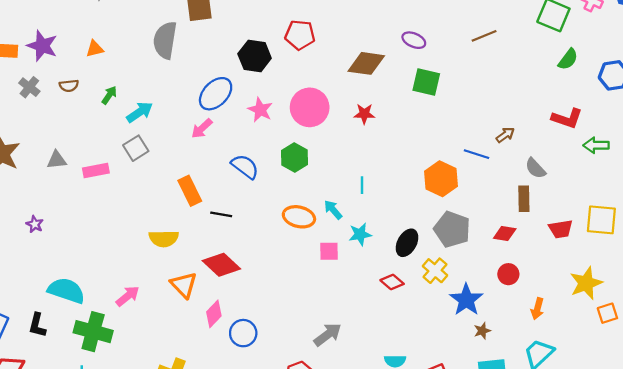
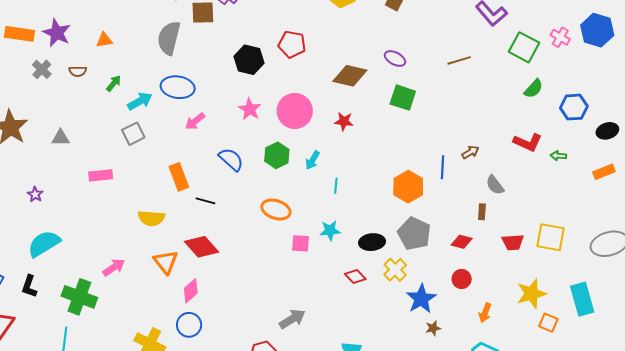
blue ellipse: (216, 94) -> (178, 87), moved, turned 48
green arrow: (596, 145) -> (558, 156), moved, size x0.7
blue line: (476, 154) -> (443, 167), turned 70
pink rectangle: (96, 171) -> (101, 175), moved
brown rectangle: (524, 199) -> (482, 212), size x0.7
cyan arrow: (333, 210) -> (313, 160), moved, turned -114
black ellipse: (407, 243) -> (372, 242), turned 50
cyan semicircle: (66, 291) -> (44, 244), moved, turned -56
orange square: (607, 313) -> (548, 323), turned 36
blue circle: (243, 333) -> (189, 325), moved

